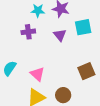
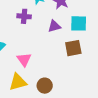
purple triangle: (60, 35) -> (54, 26), turned 40
brown square: (86, 71) -> (73, 48), moved

